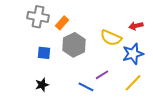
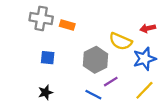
orange rectangle: (62, 23) -> (67, 25), turned 64
gray hexagon: (74, 45) -> (96, 60), moved

